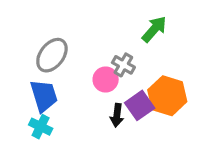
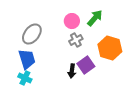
gray cross: (123, 65) -> (76, 40), turned 32
pink circle: (106, 80) -> (72, 21), moved
orange hexagon: (167, 96) -> (110, 48), moved

